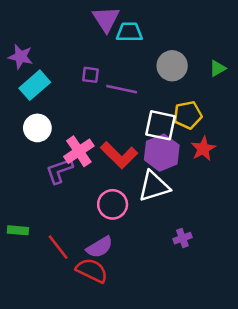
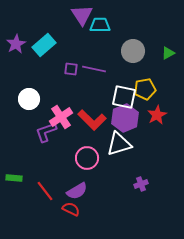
purple star: (21, 57) -> (16, 44), turned 30
purple square: (91, 75) -> (71, 69), moved
cyan rectangle: (35, 85) -> (44, 45), moved
red semicircle: (92, 270) -> (71, 209), size x0.7

